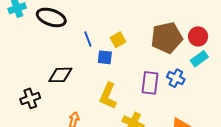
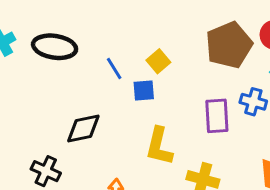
black cross: (30, 98) -> (46, 171), turned -36

